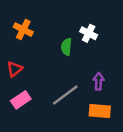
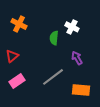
purple arrow: (98, 81) -> (77, 58), moved, turned -32

